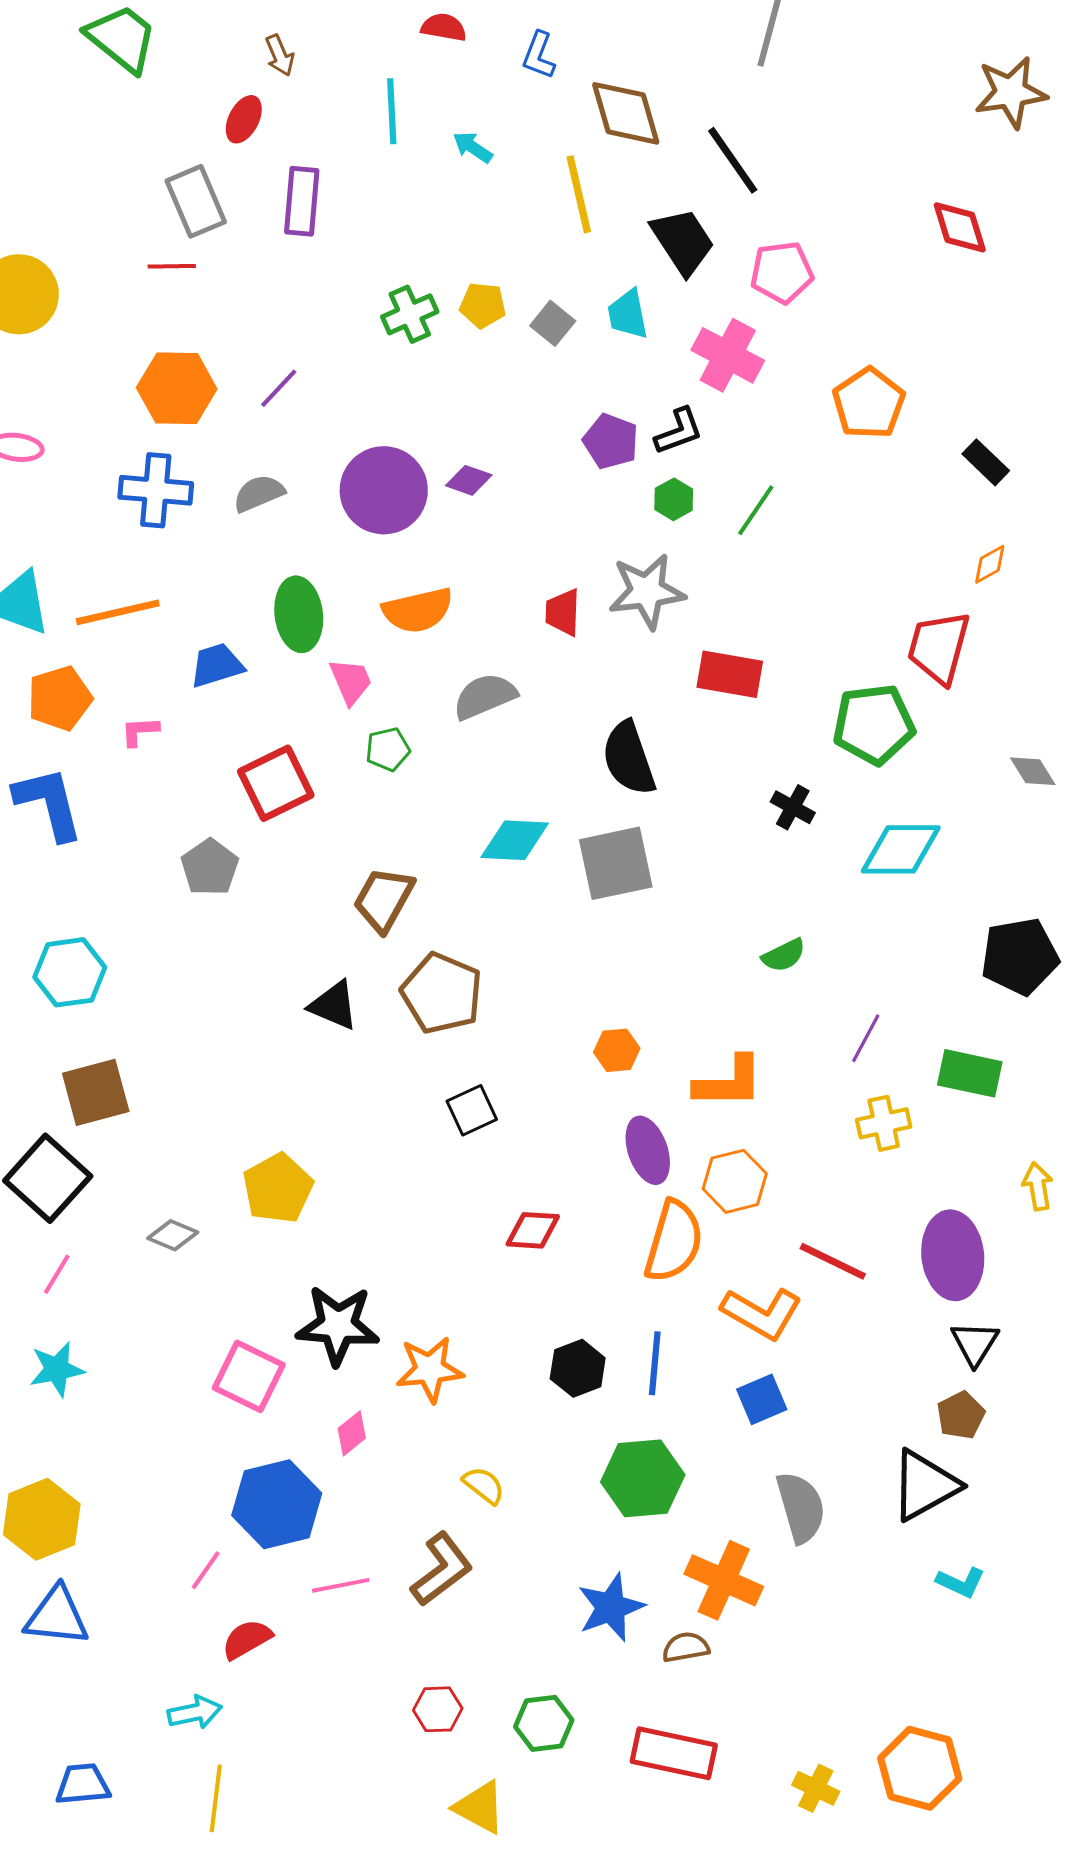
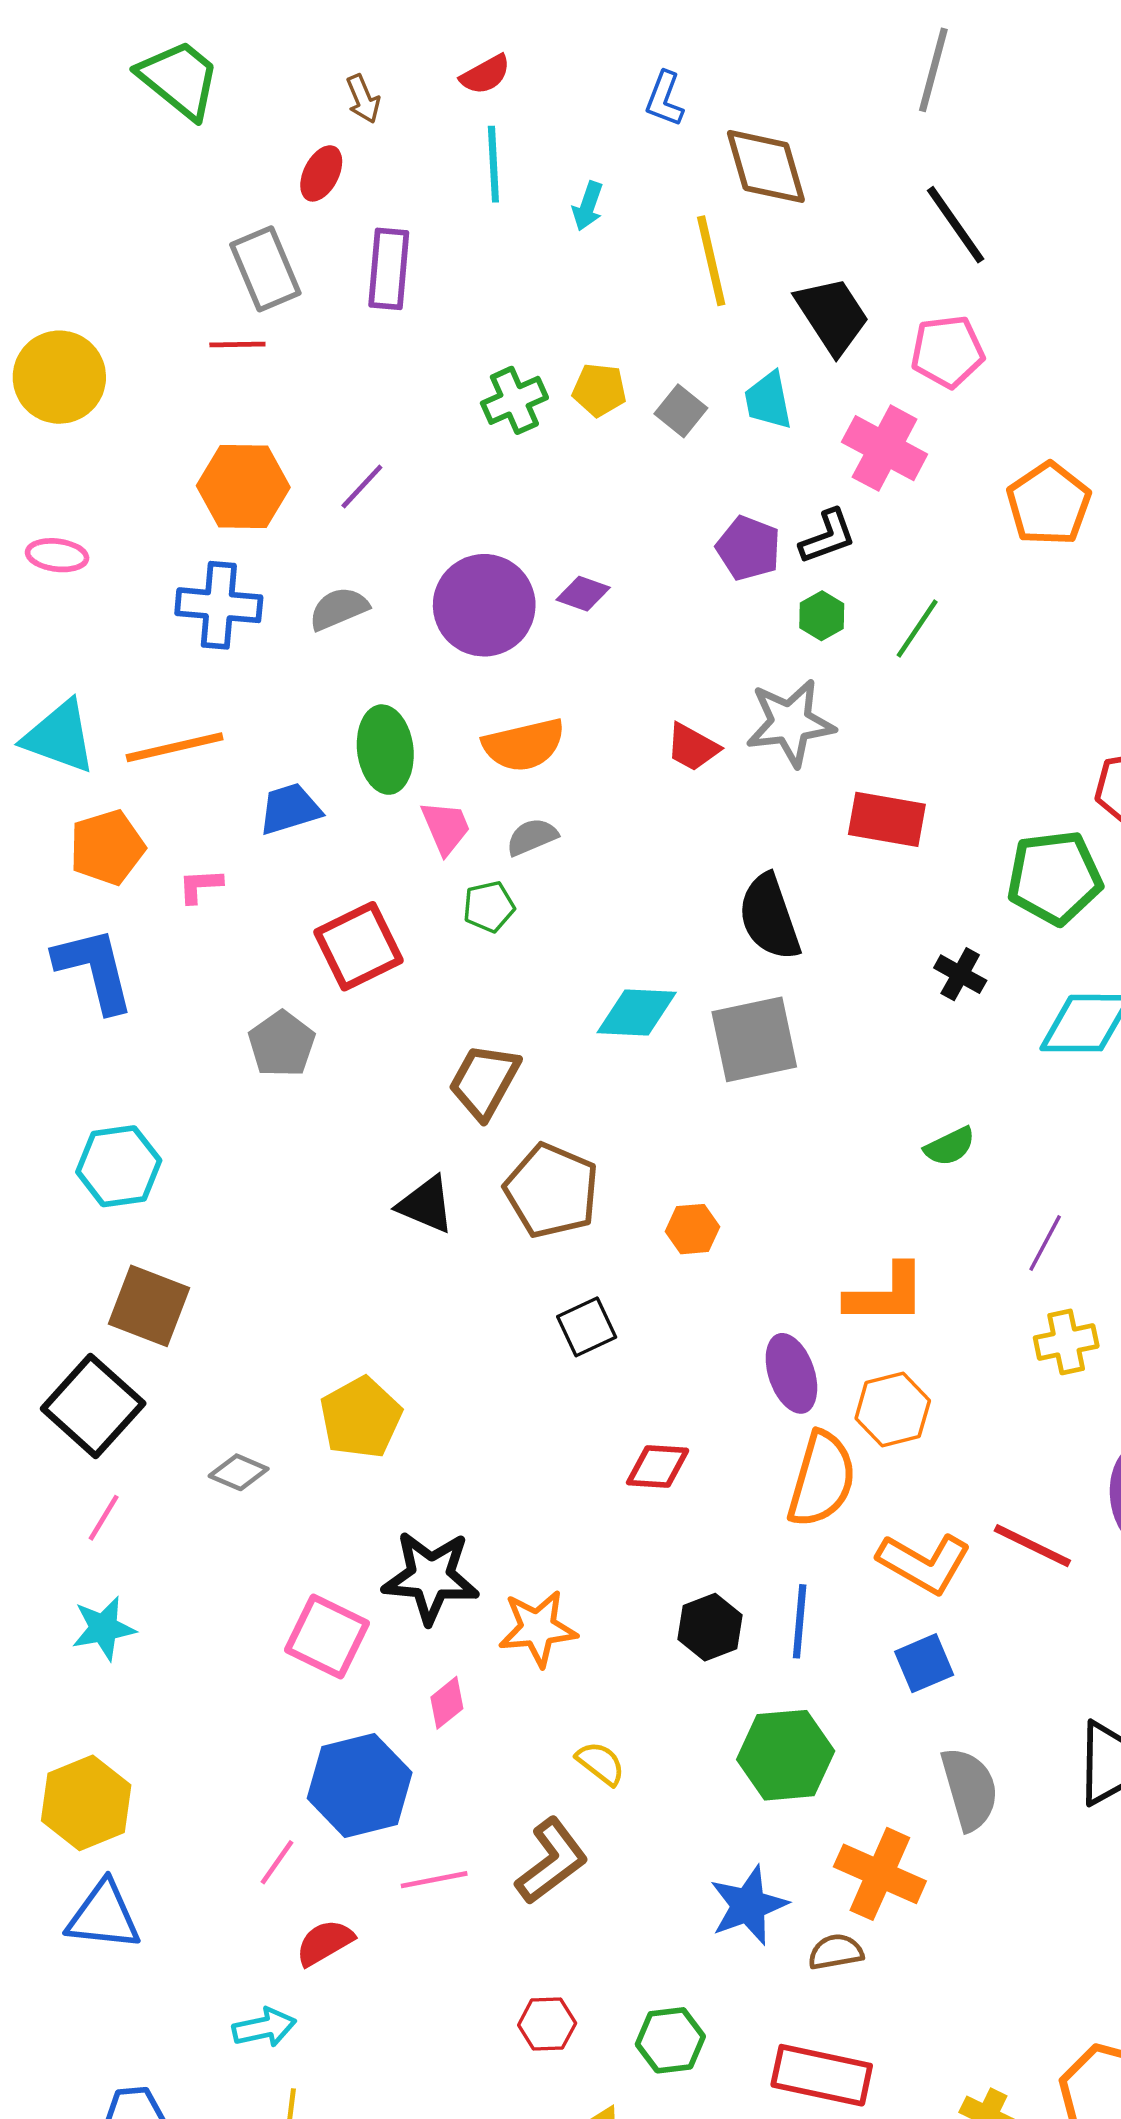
red semicircle: (444, 27) -> (485, 74), moved, turned 141
cyan arrow: (473, 147) -> (588, 206), turned -105
black line: (733, 160) -> (956, 225), moved
red trapezoid: (563, 612) -> (693, 747), turned -63
gray semicircle: (485, 696) -> (532, 837), moved, size x0.7
orange hexagon: (617, 1050) -> (693, 1229), moved
brown square: (96, 1092) -> (149, 1306), turned 36
red line: (833, 1261) -> (1032, 1546), moved

